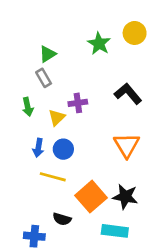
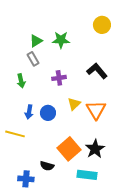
green star: (99, 44) -> (61, 40), moved, turned -30
yellow triangle: (57, 117) -> (74, 104), moved
yellow line: (53, 177) -> (15, 134), moved
black star: (125, 197) -> (95, 149), turned 30

